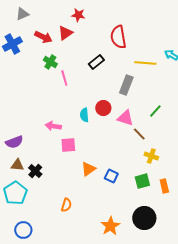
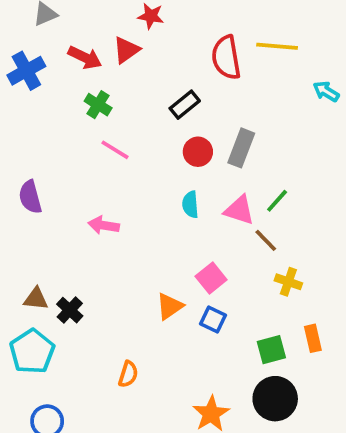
yellow line: (145, 63) -> (277, 46), moved
pink line: (64, 78) -> (115, 150), moved, turned -42
red circle: (103, 108) -> (198, 152), moved
green line: (155, 111) -> (277, 201), moved
cyan semicircle: (84, 115) -> (190, 205), moved
purple semicircle: (14, 142) -> (30, 197), moved, turned 96
pink square: (68, 145) -> (211, 278), moved, turned -35
green square: (142, 181) -> (271, 350), moved

